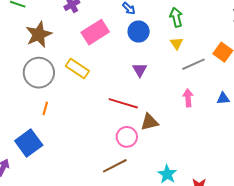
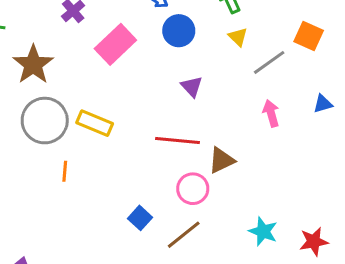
yellow rectangle: (77, 69) -> (95, 123), moved
blue square: (29, 143) -> (140, 218), moved, size x0.6

